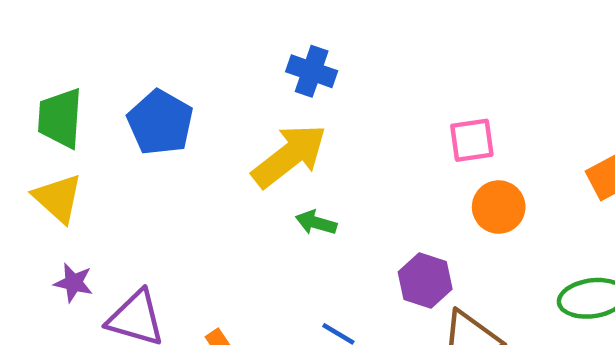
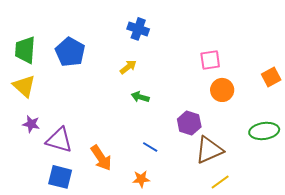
yellow arrow: (289, 156) -> (128, 67), size x0.5

